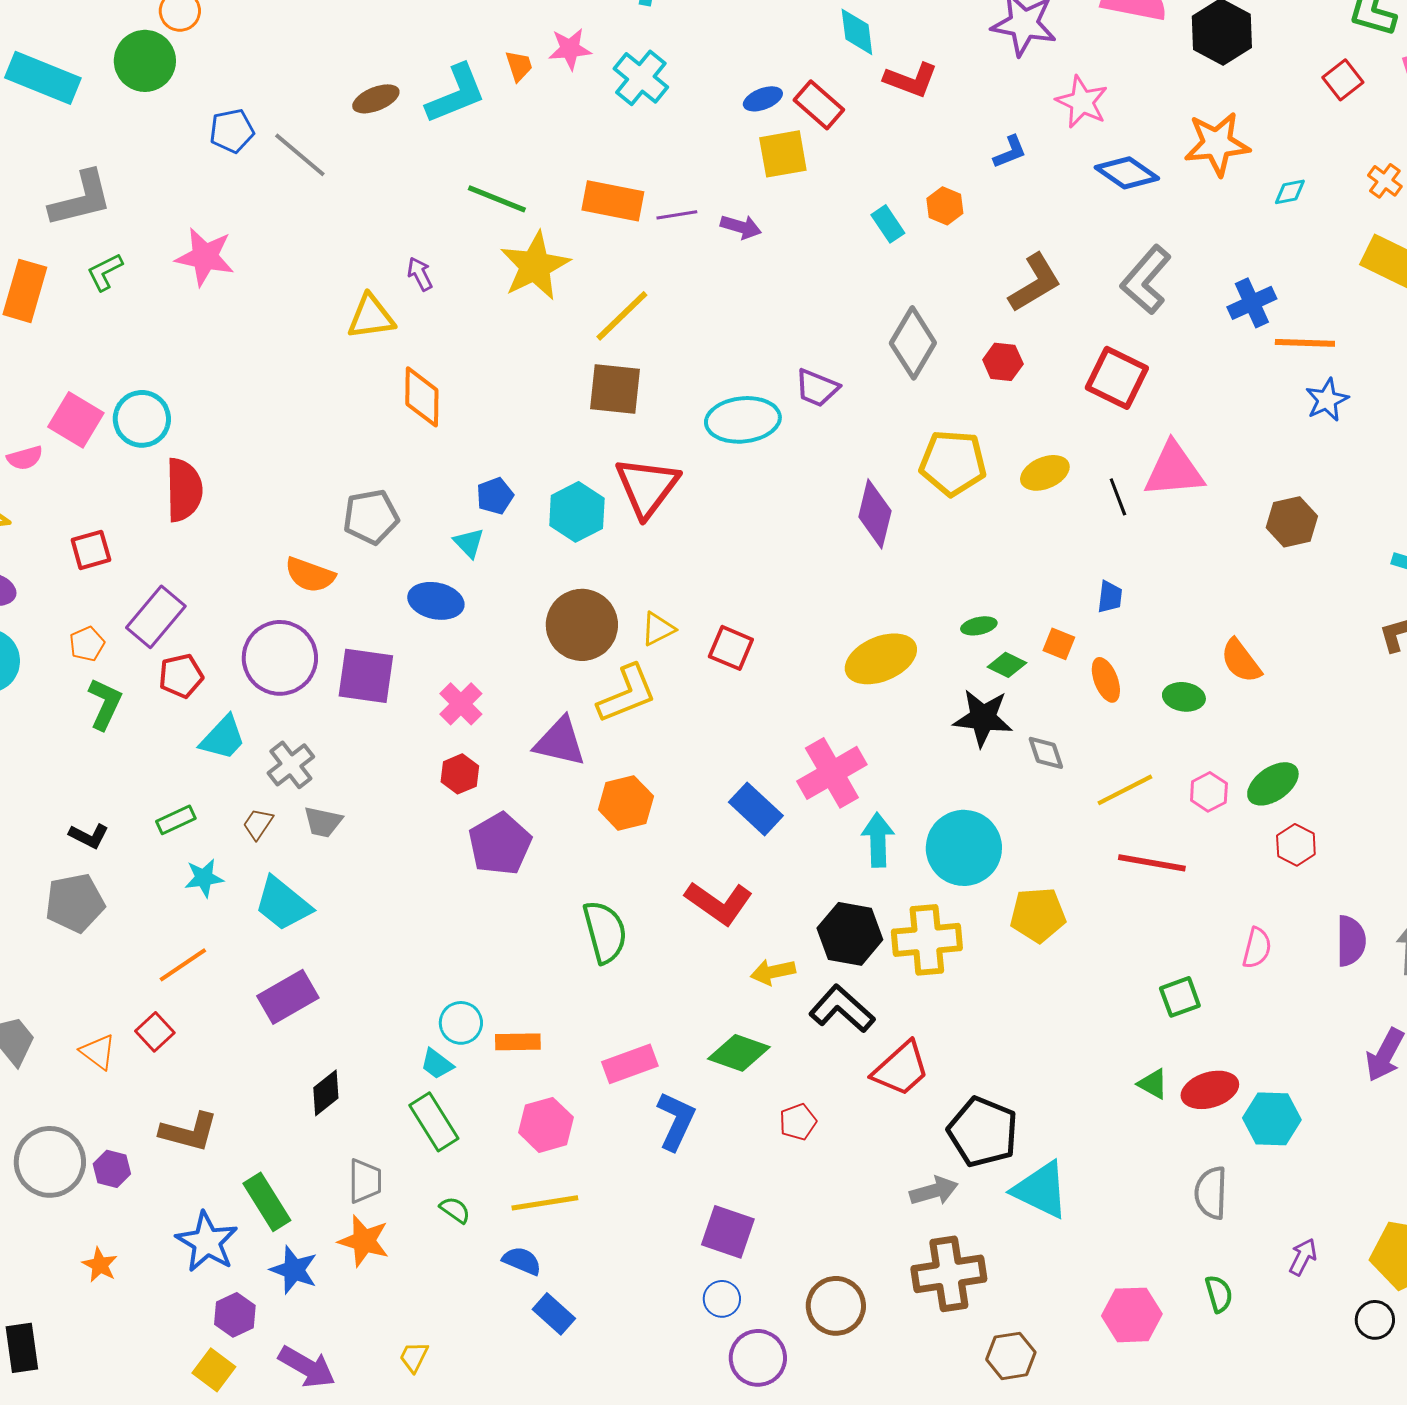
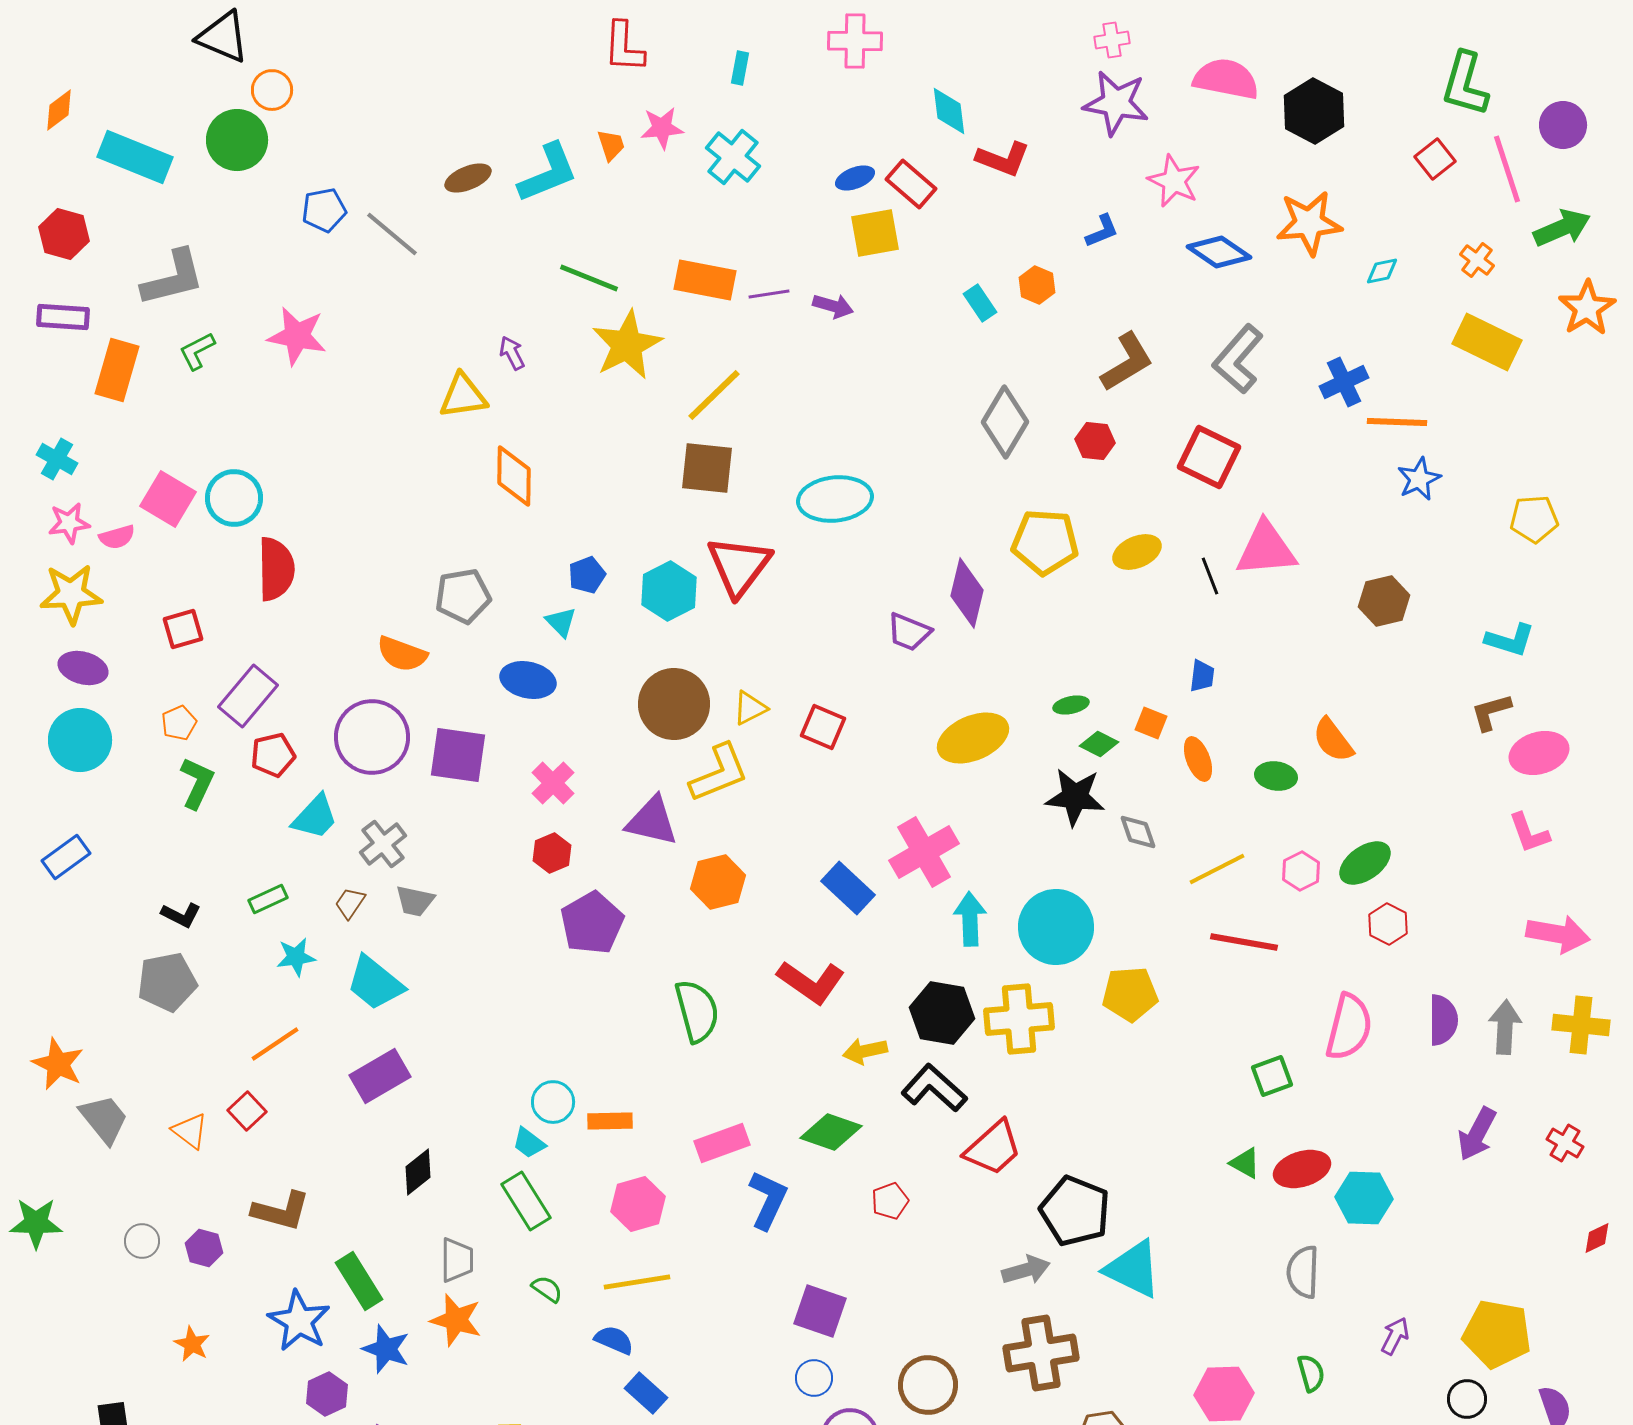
purple trapezoid: (817, 388) -> (909, 632), moved
pink semicircle: (1257, 948) -> (1349, 1027), size x1.6
gray circle: (50, 1162) -> (142, 1241), size x0.5

